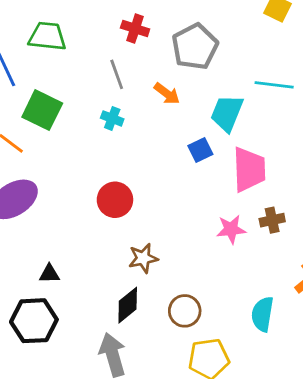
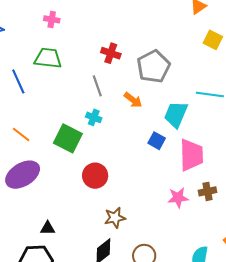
green square: (42, 110) -> (68, 138), moved
blue square: (200, 150) -> (157, 141), turned -36

